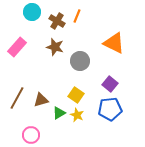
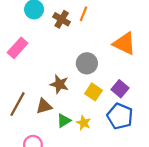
brown star: (55, 47) -> (59, 84), moved
yellow square: (76, 95) -> (93, 92), moved
blue pentagon: (110, 109) -> (120, 116), turned 30

